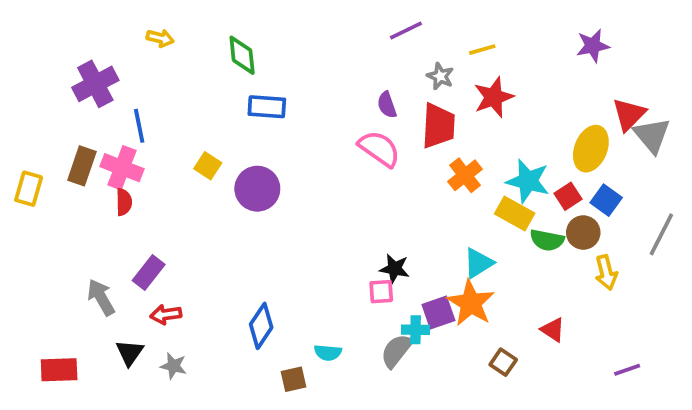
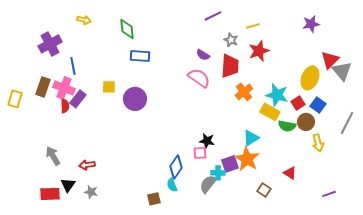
purple semicircle: (387, 105) -> (203, 55), turned -40
yellow square: (208, 166) -> (109, 87), turned -32
purple rectangle: (149, 273) -> (78, 99), moved
blue diamond: (261, 326) -> (176, 167), moved
cyan semicircle: (328, 353) -> (172, 185), turned 64
red rectangle: (59, 370) -> (50, 194), moved

